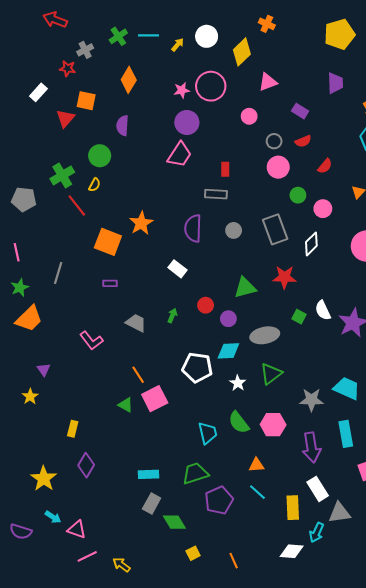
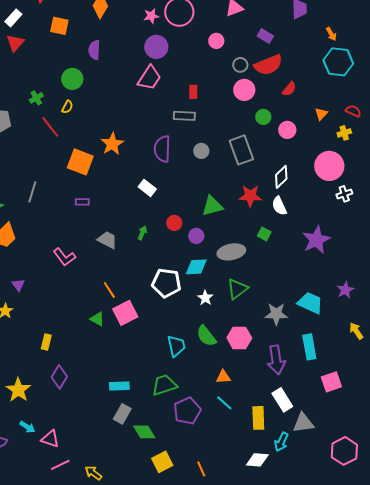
red triangle: (65, 118) -> (15, 43), moved
red semicircle: (303, 141) -> (268, 65), size x1.8
green cross: (62, 175) -> (36, 98), size x0.6
white diamond: (311, 244) -> (281, 177), moved
white semicircle: (323, 310) -> (279, 206), moved
yellow square: (193, 553) -> (162, 462), size x1.5

